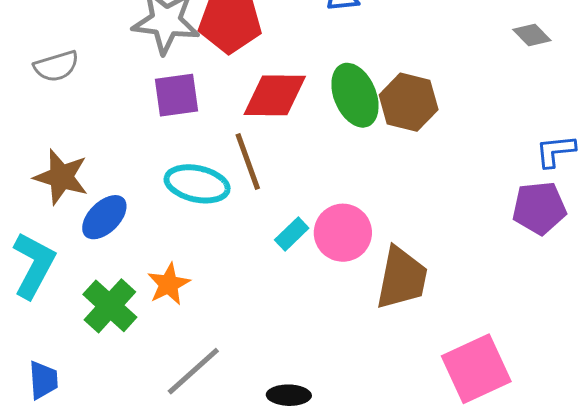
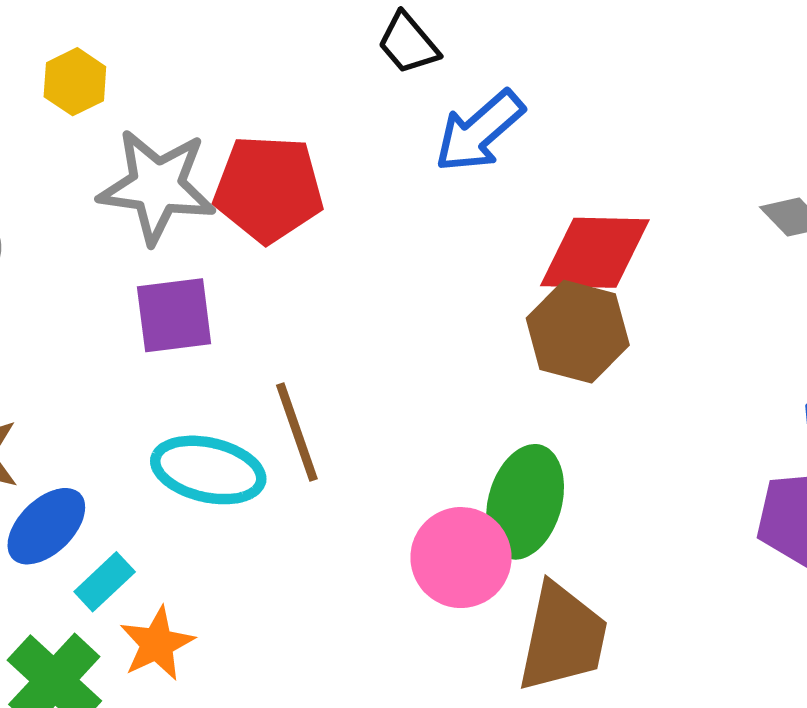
red diamond: (275, 95) -> (595, 253), moved
green ellipse: (355, 95) -> (525, 502), moved, turned 38
cyan rectangle: (292, 234) -> (105, 582), moved

